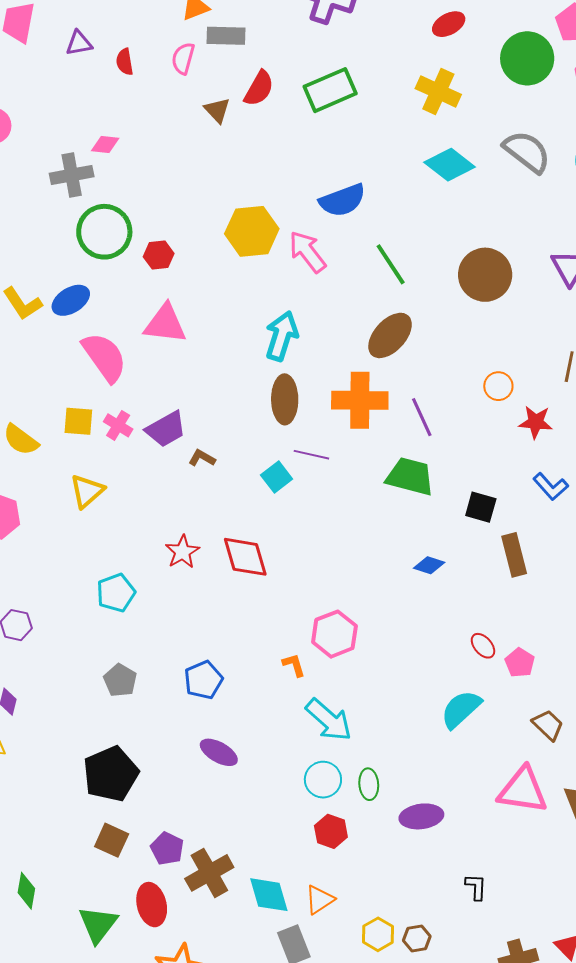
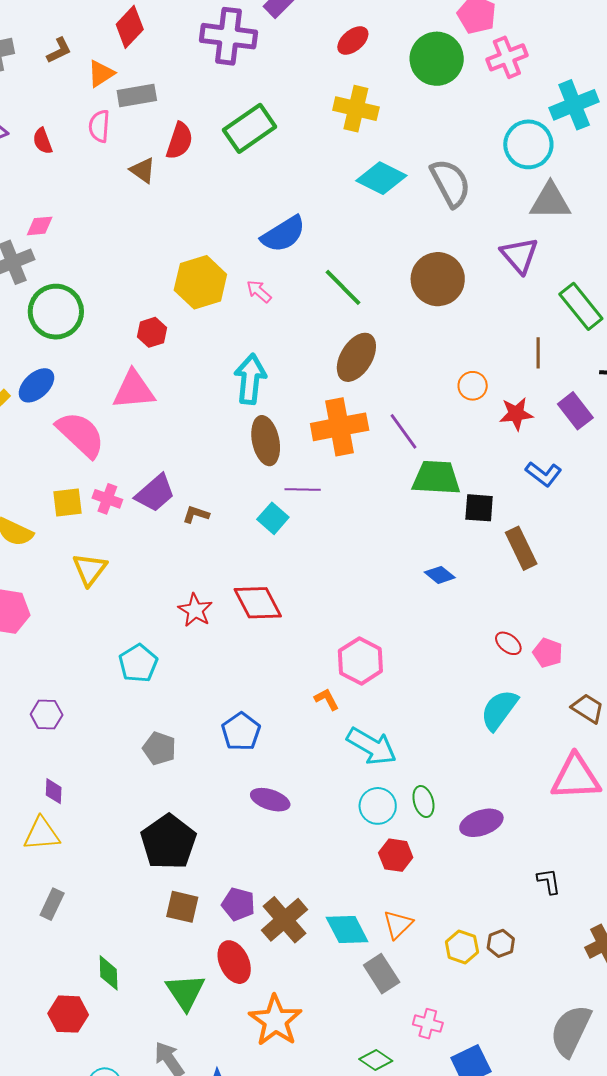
gray semicircle: (527, 152) -> (450, 183), moved, turned 36
pink arrow: (307, 252) -> (259, 291), size x0.6
red hexagon: (159, 255) -> (152, 332), moved
green trapezoid: (410, 476) -> (436, 478), moved
blue diamond: (429, 565) -> (440, 575), turned 32

